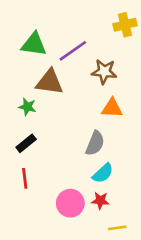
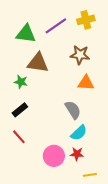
yellow cross: (125, 25) -> (86, 20), moved
purple line: (73, 51) -> (56, 26), moved
gray semicircle: (95, 143) -> (73, 110), turned -54
red line: (25, 178) -> (19, 137), turned -35

